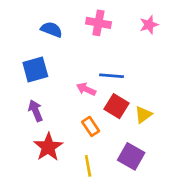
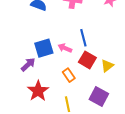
blue square: (35, 70) -> (44, 48), moved
blue line: (112, 76) -> (83, 38), turned 72
purple arrow: (35, 111) -> (28, 64), turned 70

